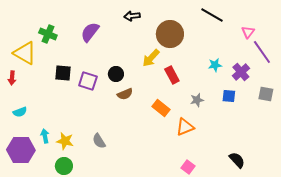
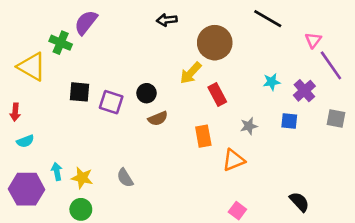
purple semicircle: (90, 32) -> (86, 22), moved
red arrow: (12, 78) -> (15, 112), moved
orange rectangle: (161, 108) -> (203, 136), turned 42

